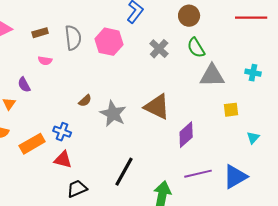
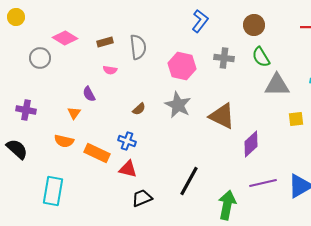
pink hexagon: (109, 42) -> (182, 66), moved
gray cross: (159, 49) -> (224, 58), turned -36
brown semicircle: (85, 101) -> (139, 109), moved
gray star: (113, 114) -> (178, 105), moved
orange rectangle: (32, 144) -> (97, 153), turned 55

